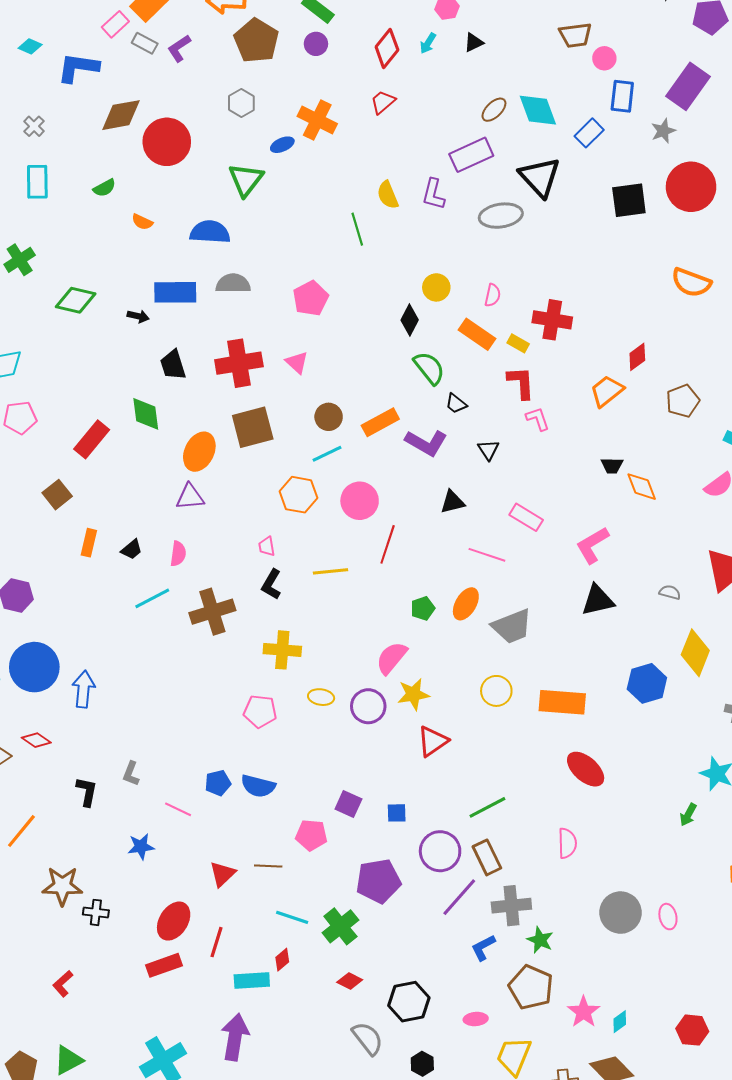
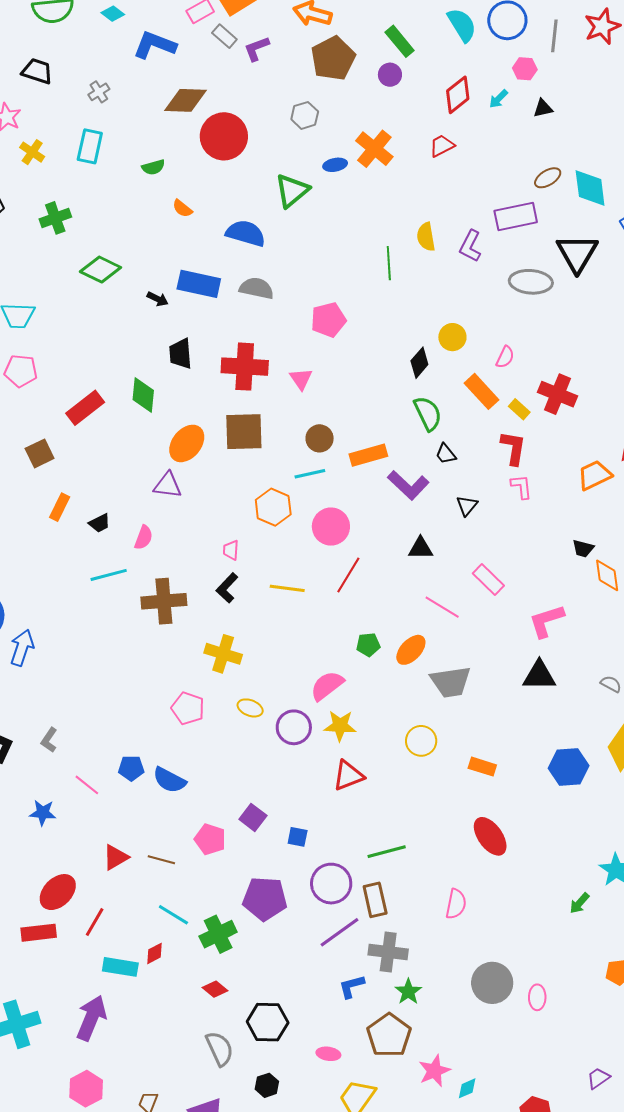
orange rectangle: (562, 702) -> (482, 767), size x0.6

